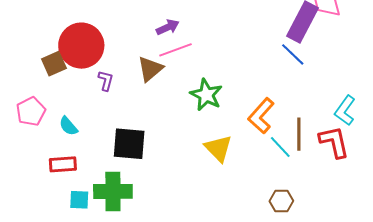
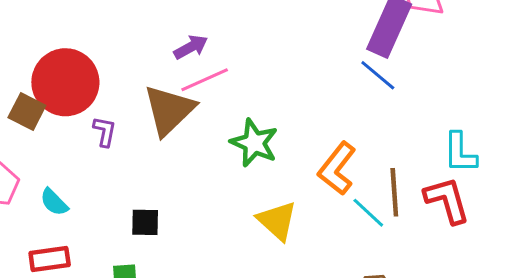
brown square: (54, 64) -> (27, 111), turned -35
brown triangle: (150, 69) -> (169, 110), size x1.4
cyan L-shape: (345, 110) -> (460, 153), turned -32
black square: (129, 144) -> (145, 222), size x0.6

